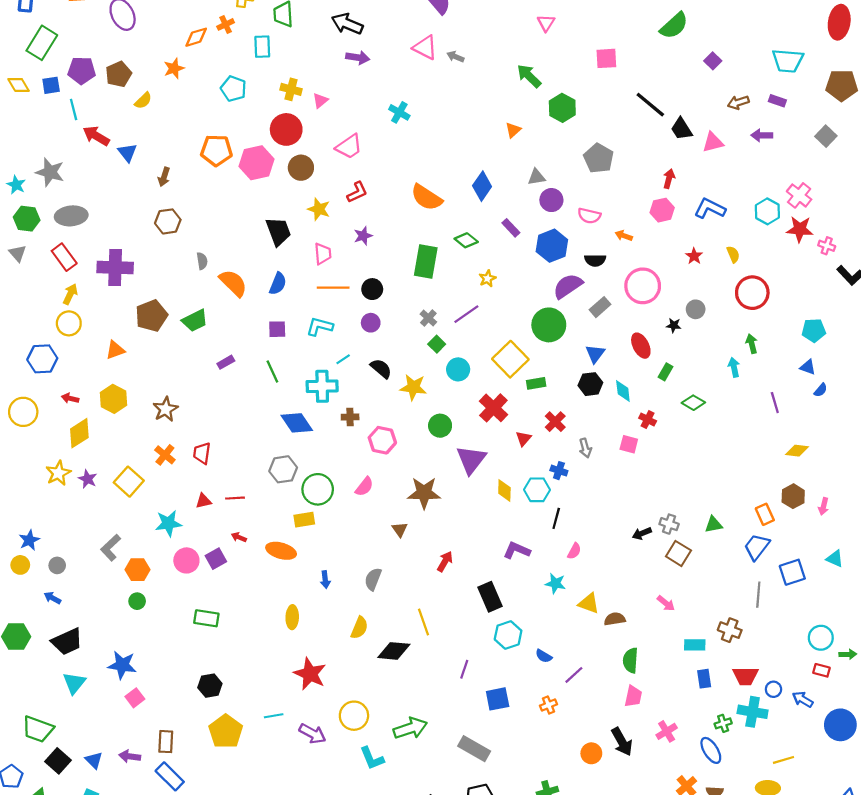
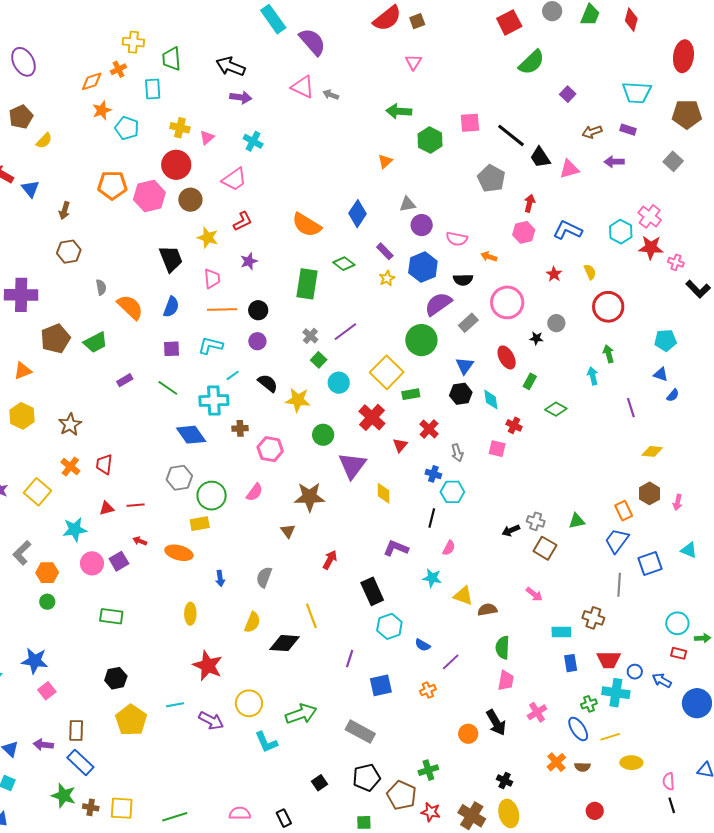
pink square: (606, 58) -> (470, 123), moved
orange star: (174, 68) -> (102, 110), moved
green arrow: (529, 76) -> (399, 111), turned -40
cyan cross: (399, 112) -> (253, 141), moved
gray pentagon: (599, 158) -> (491, 179), moved
yellow star: (487, 279) -> (387, 278), moved
green line: (272, 371) -> (168, 388), turned -30
cyan hexagon: (537, 490) -> (452, 492), moved
yellow line: (783, 760) -> (610, 737), moved

